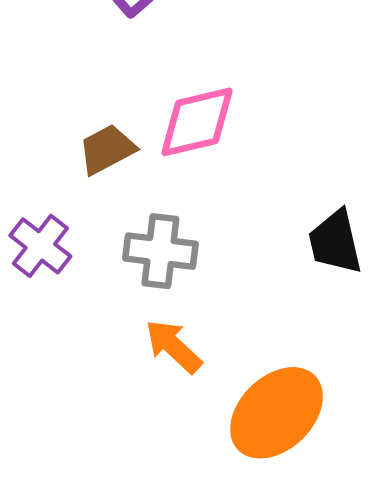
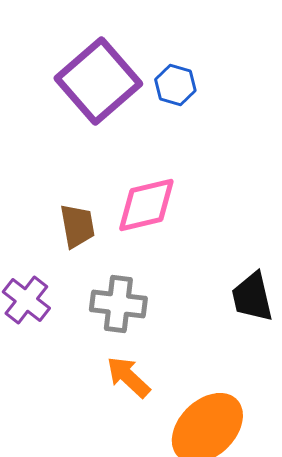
brown trapezoid: (107, 149) -> (77, 226), turned 108

